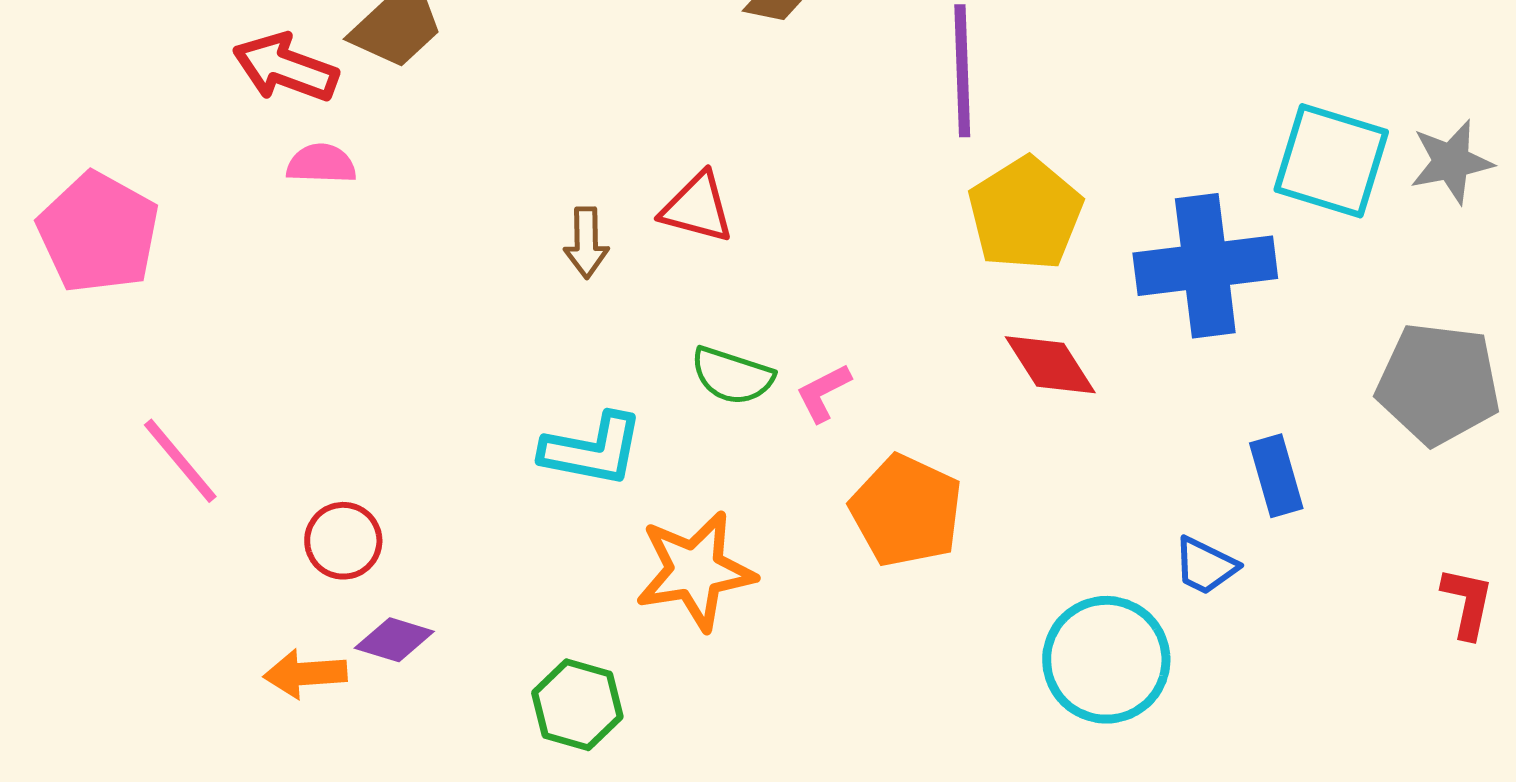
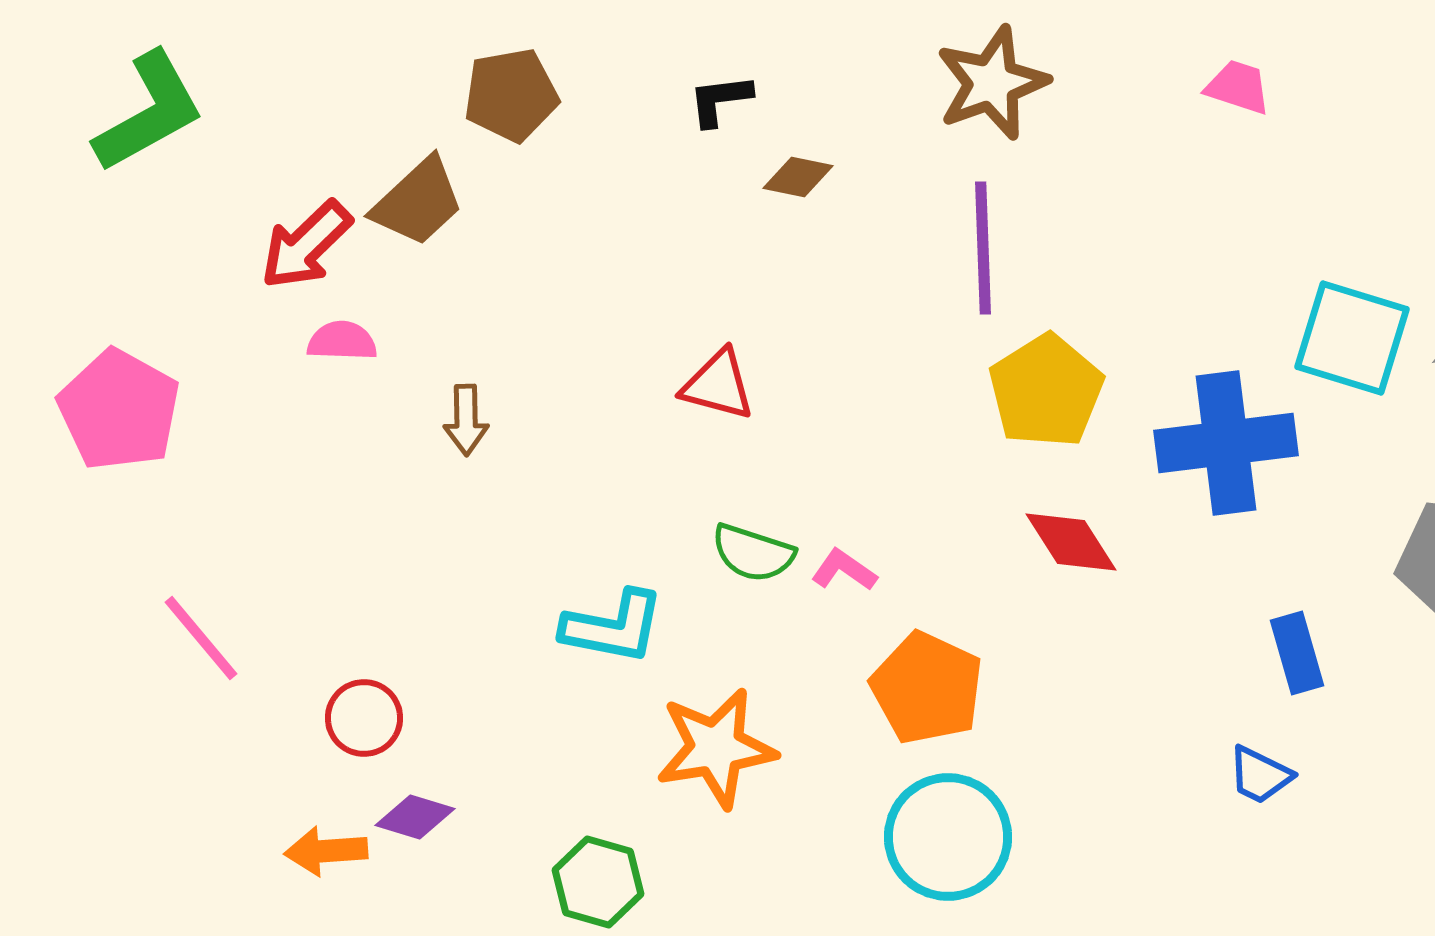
red arrow: (285, 68) -> (306, 245), turned -64
brown arrow: (586, 243) -> (466, 420), moved
pink L-shape: (823, 393) -> (844, 570), turned 62
blue trapezoid: (1205, 566) -> (1260, 775), moved
cyan circle: (1106, 660) -> (948, 837), moved

